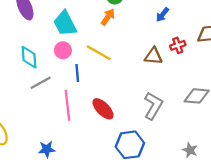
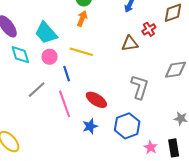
cyan diamond: (29, 57) -> (20, 55), moved
blue star: (47, 149) -> (90, 126), moved

